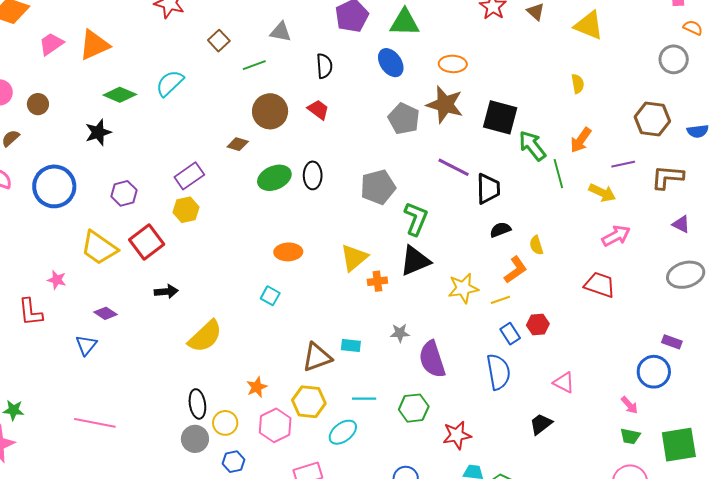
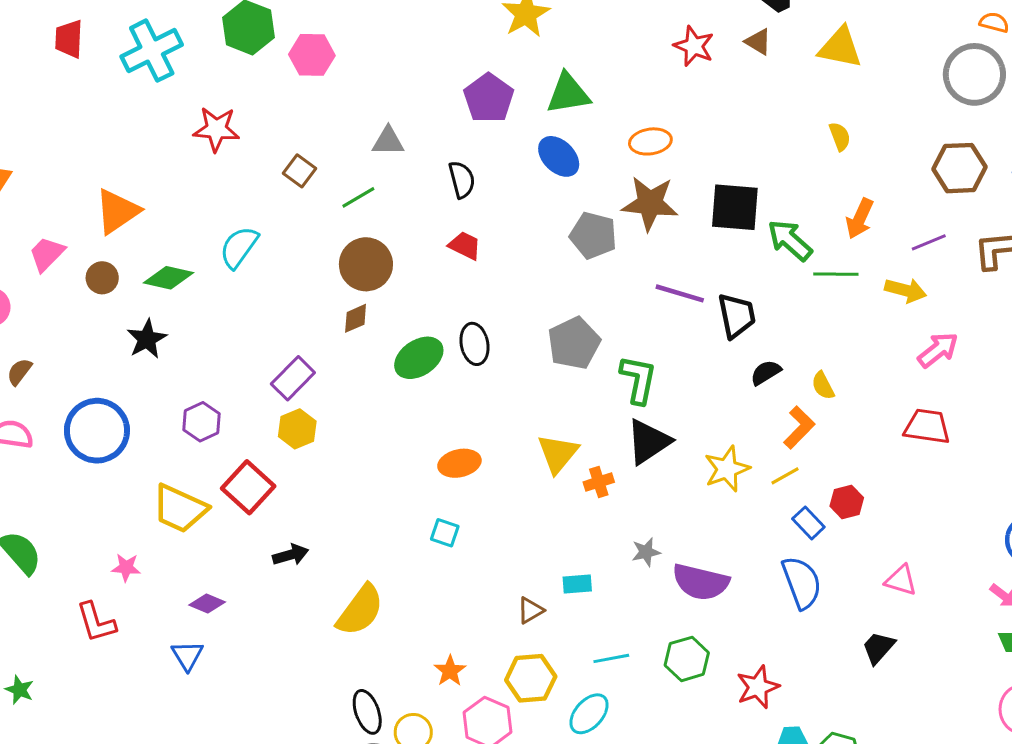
pink trapezoid: (51, 44) -> (47, 254), moved
gray circle: (674, 59) -> (974, 74), size x1.4
brown circle: (38, 104) -> (102, 278), moved
brown circle: (270, 111) -> (366, 264), moved
brown diamond: (238, 144) -> (356, 318), turned -30
green line: (558, 174) -> (836, 274), turned -64
brown triangle: (317, 357) -> (530, 610), size x0.6
purple semicircle: (432, 359) -> (701, 582), turned -48

